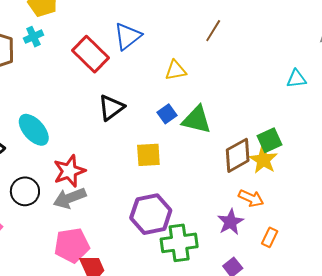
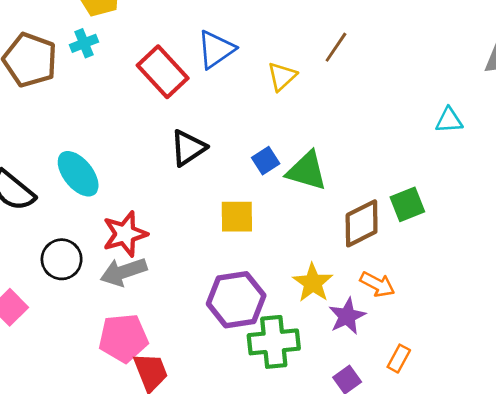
yellow triangle: (176, 70) -> (282, 76), moved, turned -35
yellow star: (263, 160) -> (313, 283), moved
orange rectangle: (270, 237) -> (399, 359), moved

